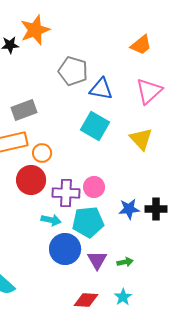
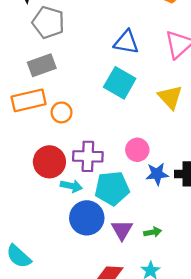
gray pentagon: (73, 71) -> (48, 22), moved
red circle: (31, 180) -> (49, 162), moved
pink circle: (94, 187) -> (137, 150), moved

